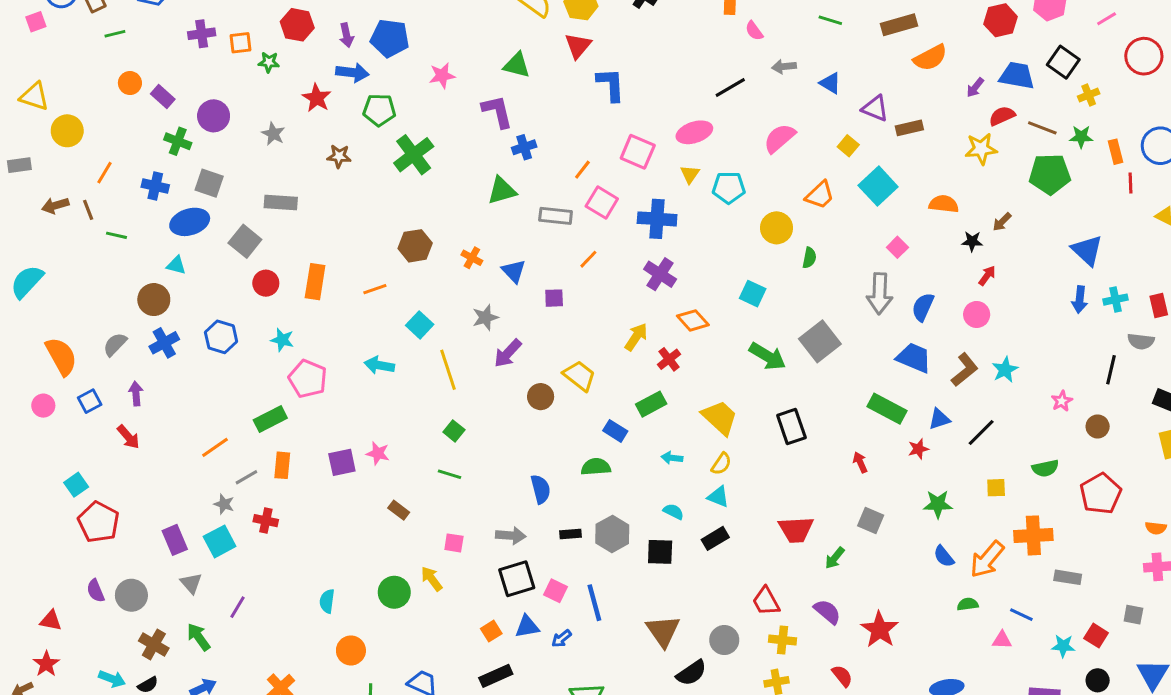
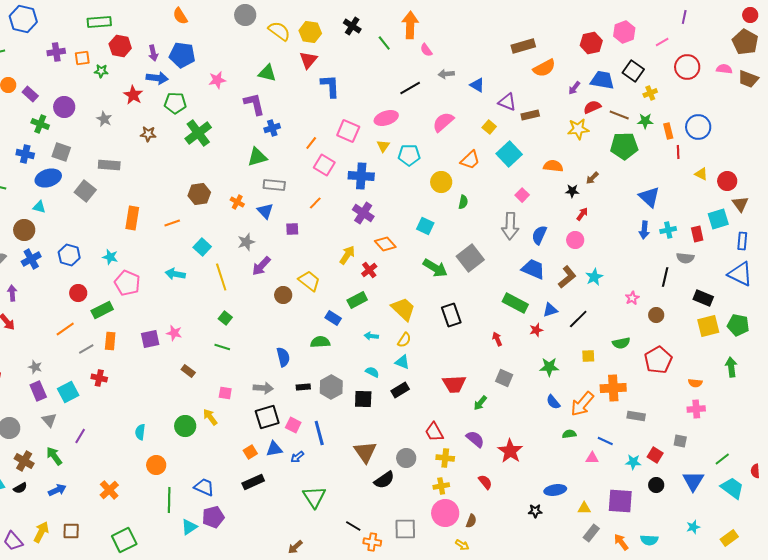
green line: (830, 20) -> (384, 43), moved, turned 35
gray rectangle: (556, 216) -> (274, 185), moved
red circle: (266, 283) -> (78, 293), moved
gray star: (224, 504) -> (35, 367), moved

